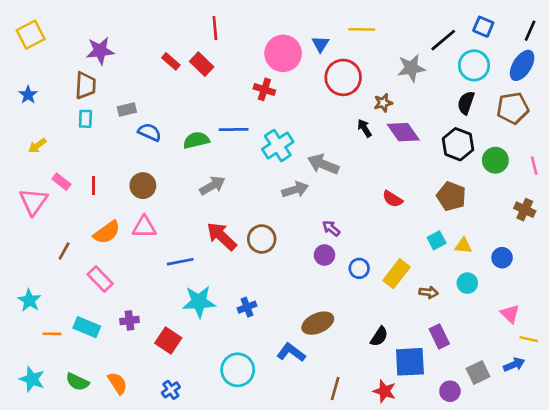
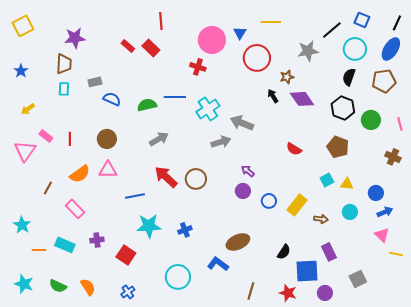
blue arrow: (514, 365) -> (385, 212), moved
purple circle: (450, 391) -> (325, 293), moved

